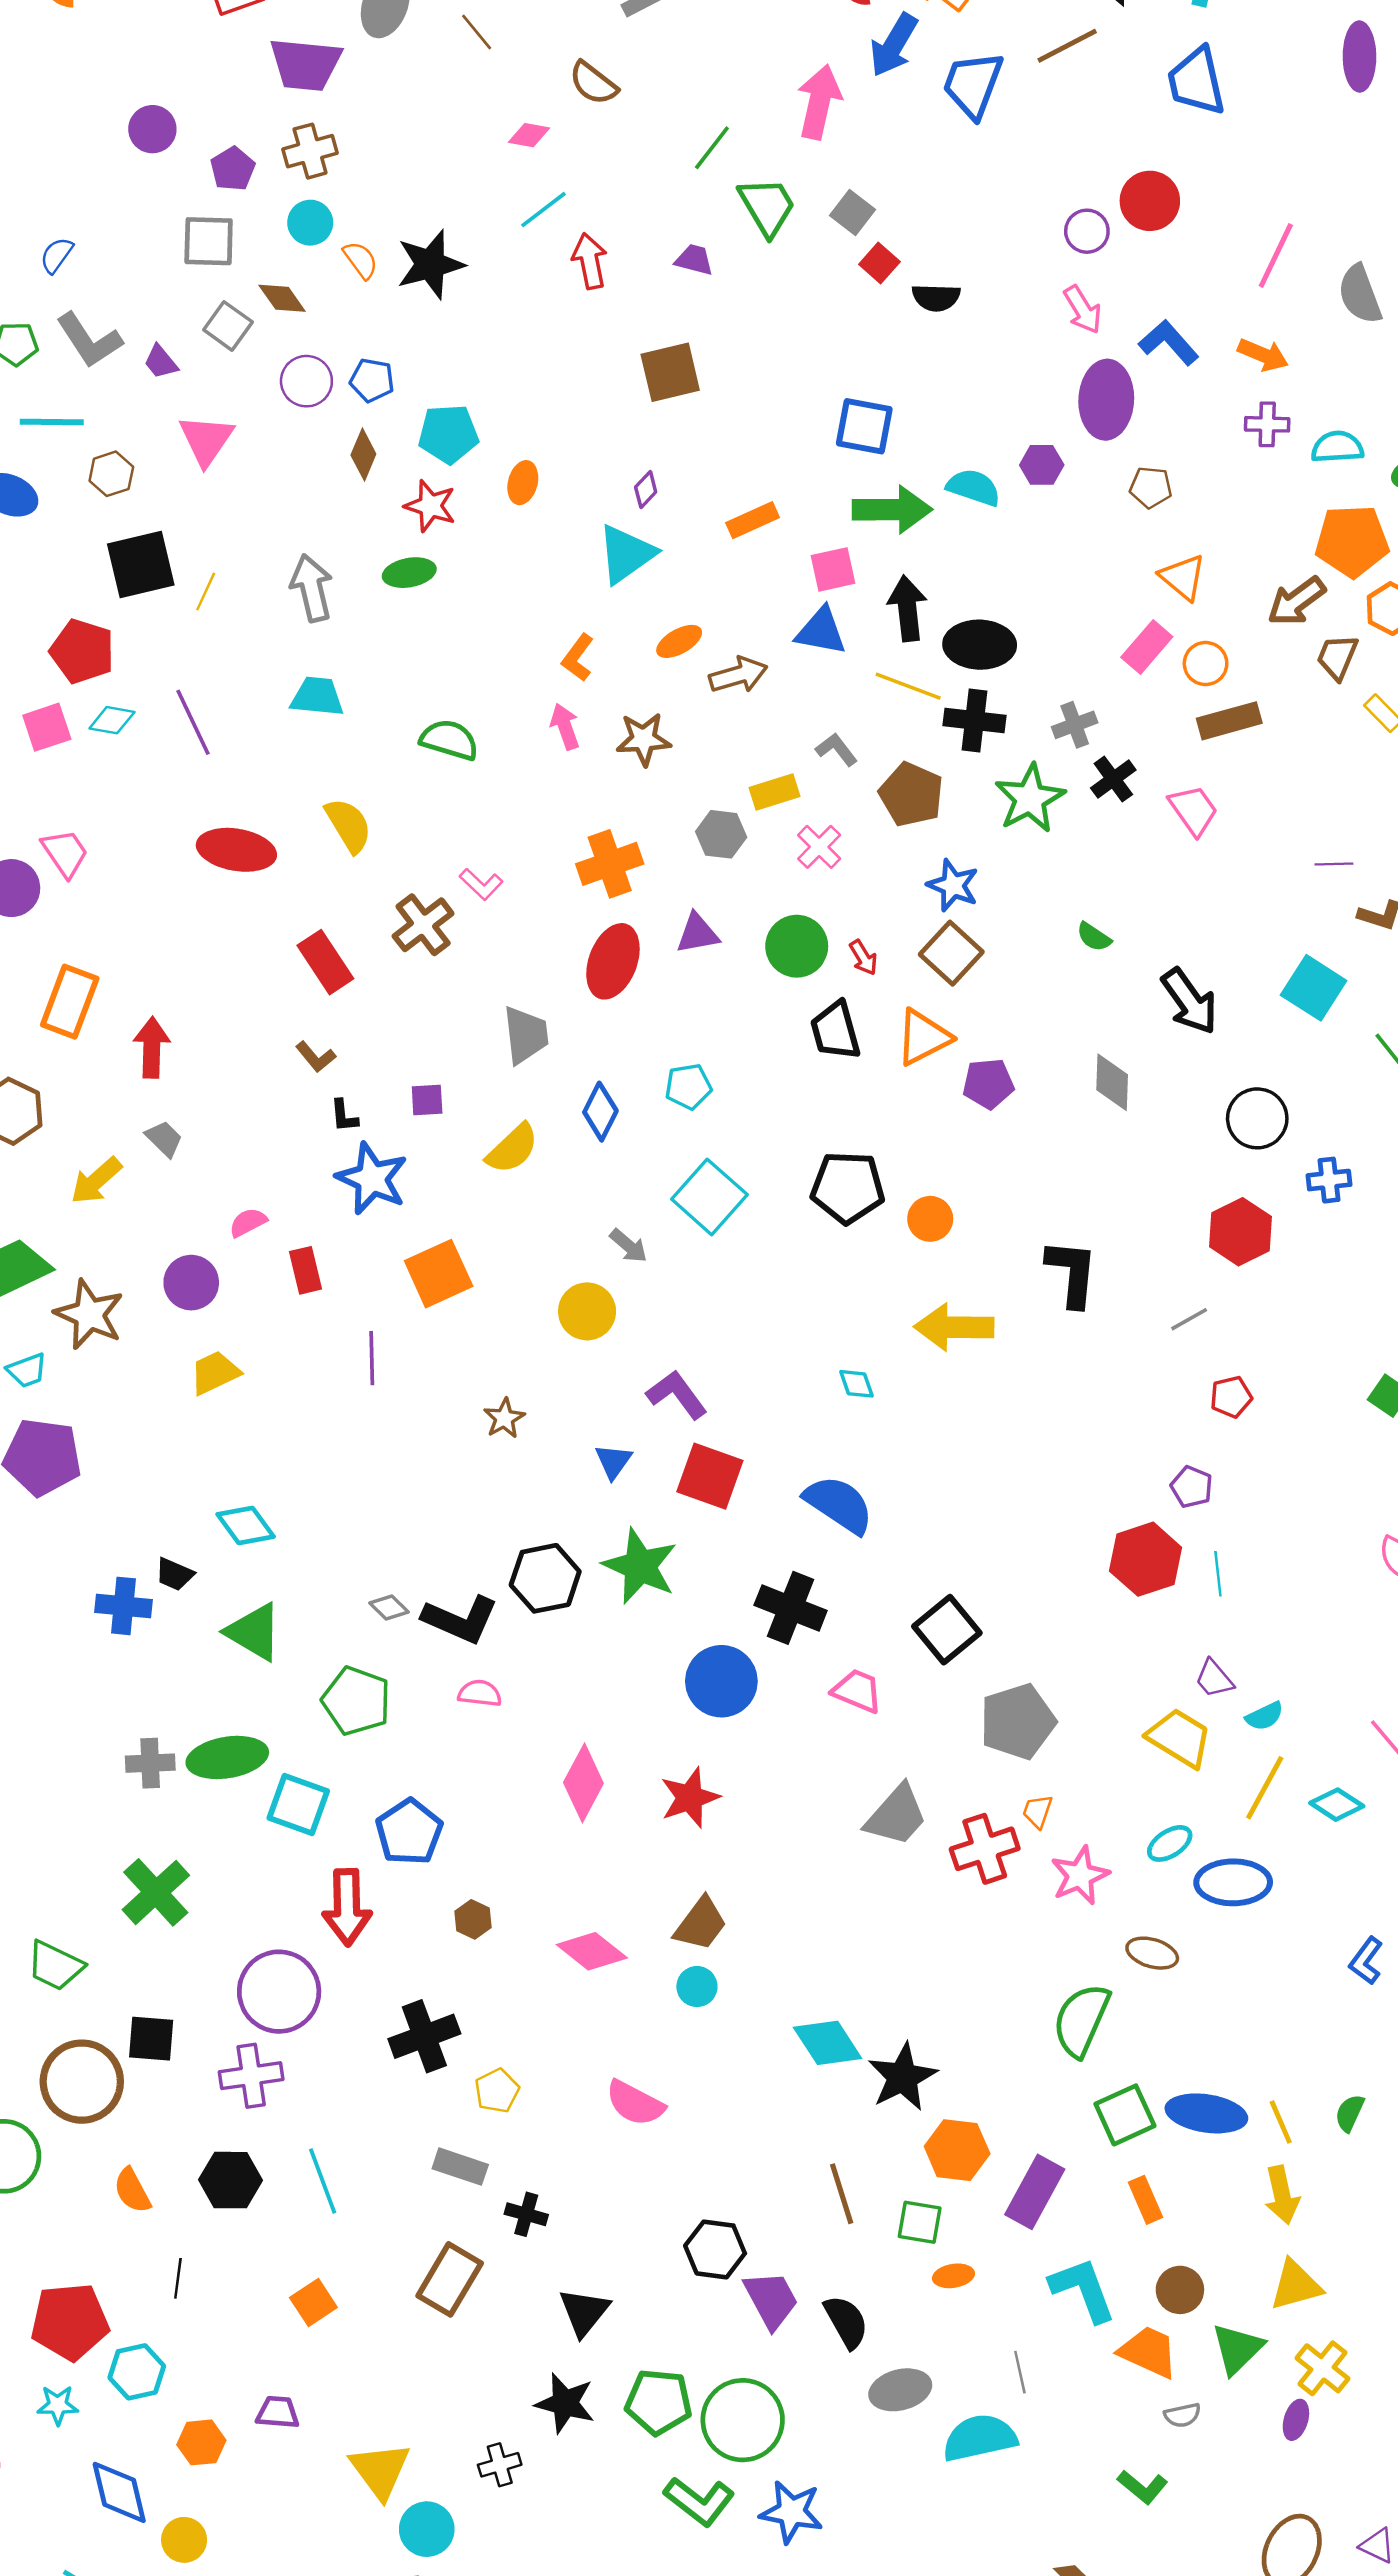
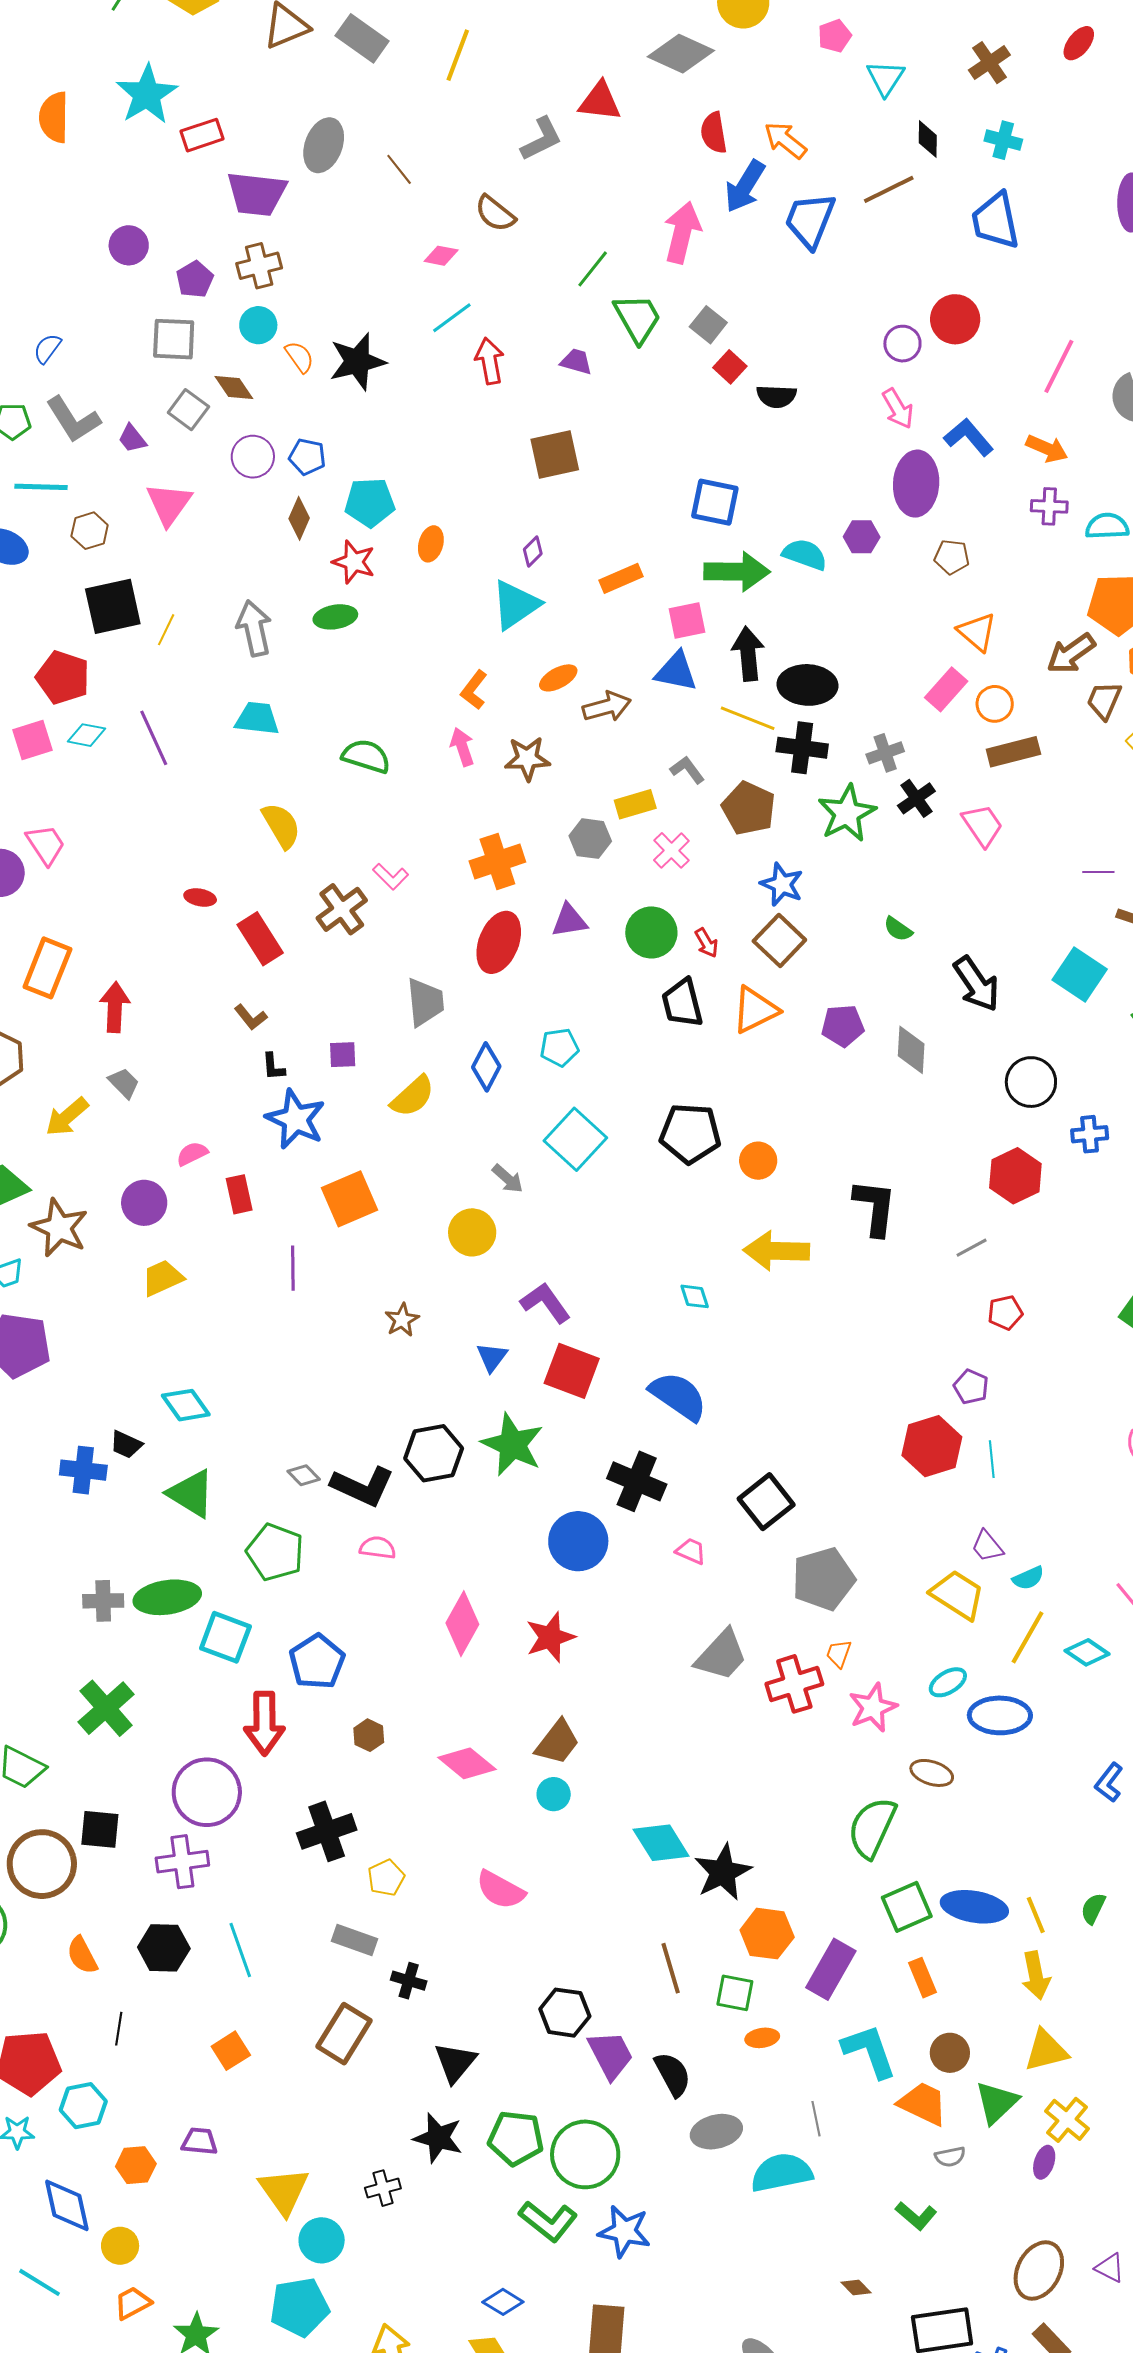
red ellipse: (236, 850) -> (200, 897), moved, size x0.5
purple pentagon: (988, 1084) -> (843, 1026), moved
pink trapezoid: (857, 1691) -> (691, 1551), size x0.7

